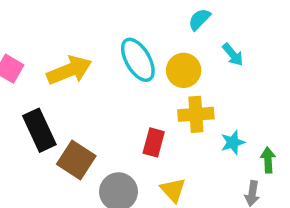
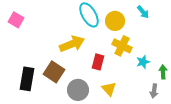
yellow arrow: (69, 70) -> (72, 44), moved
yellow cross: (196, 114) -> (122, 46), turned 30
black rectangle: (39, 130) -> (27, 79), moved, turned 35

